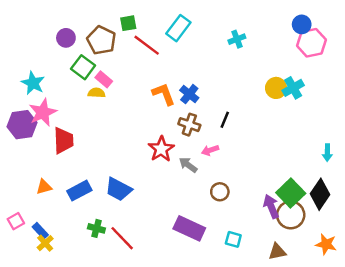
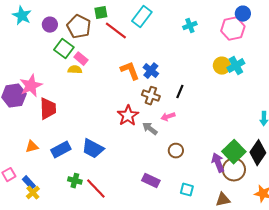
pink hexagon: (311, 43) -> (233, 29), moved
cyan star: (33, 83) -> (22, 16), moved
purple rectangle: (189, 228) -> (151, 181), size x0.7

